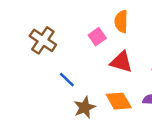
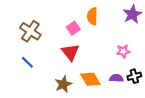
red triangle: (121, 62) -> (70, 52), moved, turned 36
blue line: (67, 80) -> (27, 62), moved

